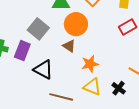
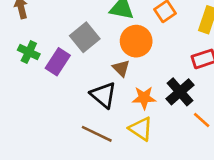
black triangle: (43, 70) -> (103, 95), moved
black cross: (119, 88) -> (180, 92), moved, size x1.5

